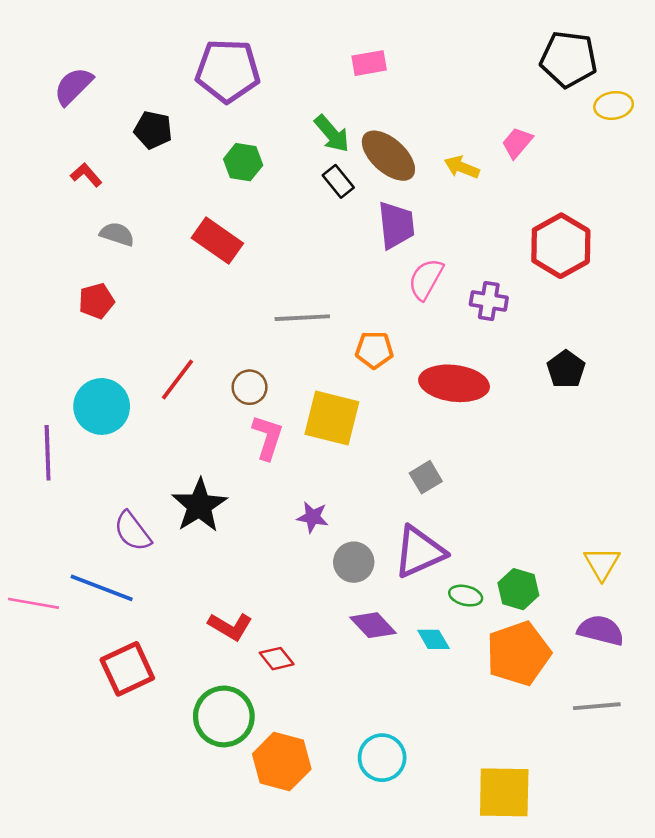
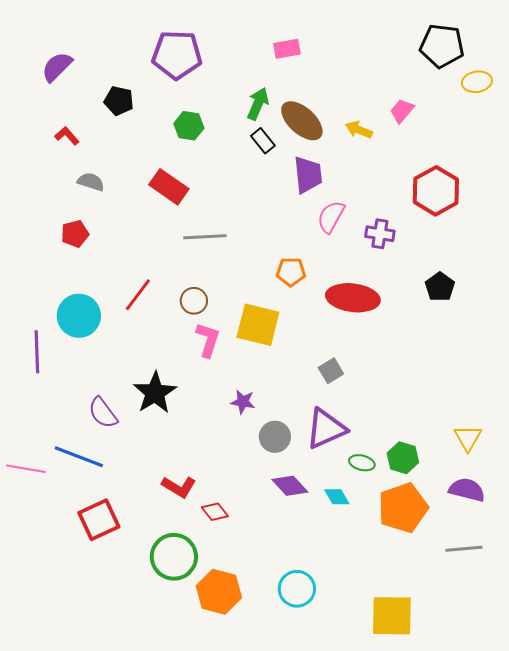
green arrow: (332, 134) -> (258, 104), turned -116
gray line: (302, 318) -> (205, 237), moved

